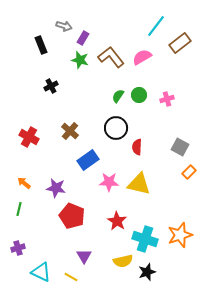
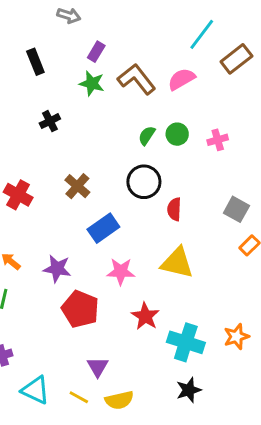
gray arrow: (64, 26) -> (69, 15), moved
pink star: (109, 182) -> (121, 271), moved
orange star: (180, 235) -> (236, 337), size x0.7
yellow semicircle: (123, 261) -> (119, 400), moved

